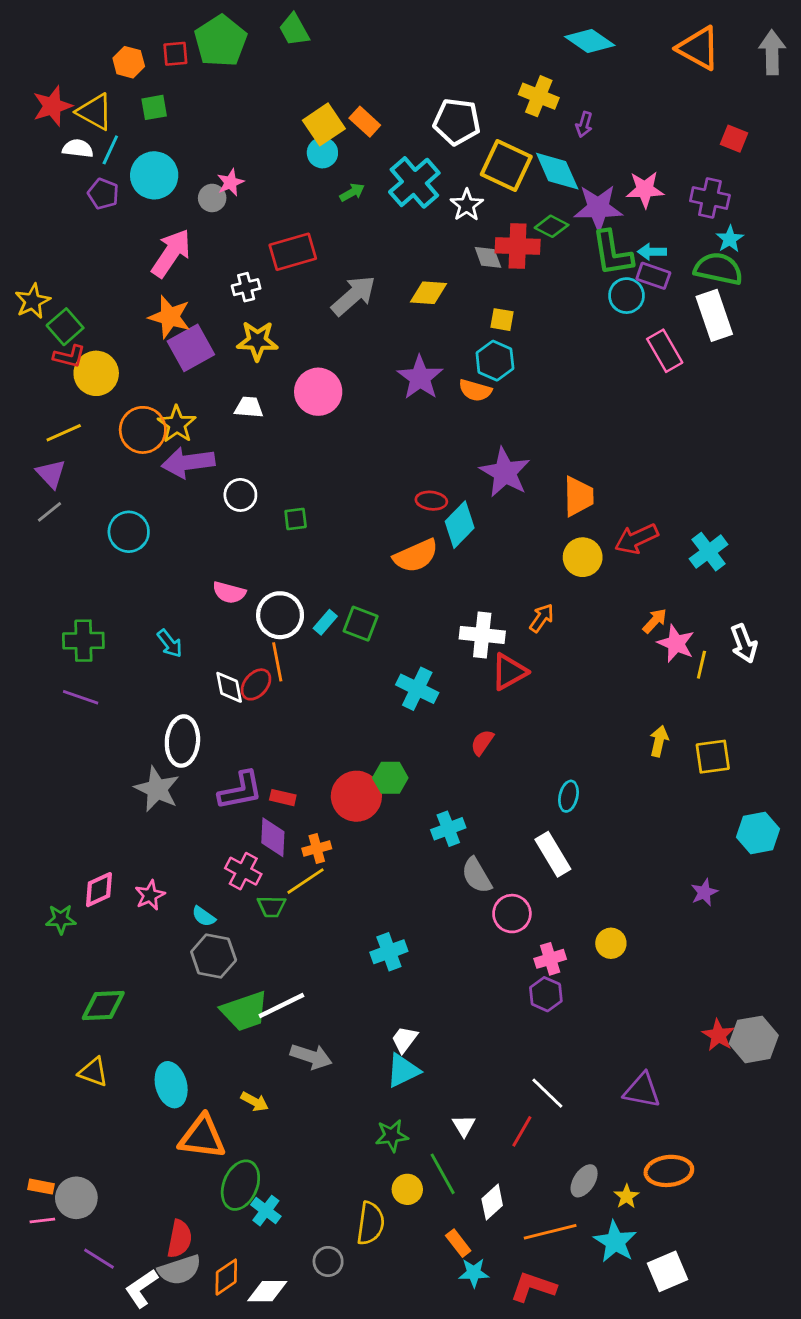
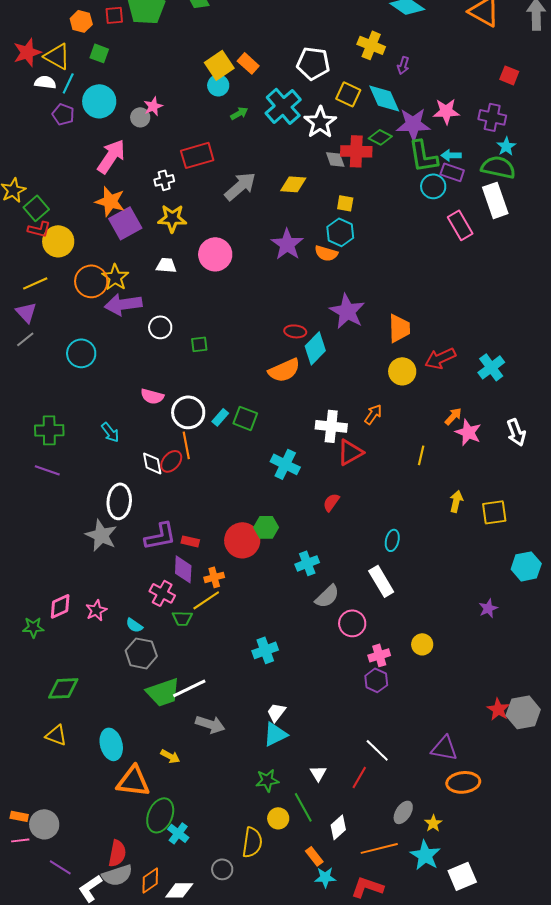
green square: (154, 107) -> (99, 53), turned 30
yellow square: (506, 165) -> (348, 94), size x0.7
white star: (467, 205) -> (320, 122), size x1.4
yellow line: (701, 665) -> (421, 455), moved
gray semicircle: (477, 875) -> (327, 596), turned -104
orange ellipse: (669, 1171) -> (463, 782), moved

